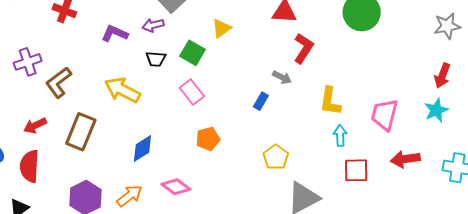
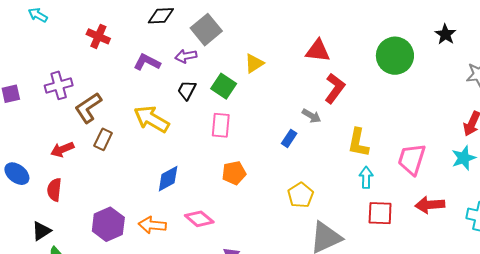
black trapezoid: (156, 59) -> (187, 90), turned 110
pink rectangle: (192, 92) -> (221, 125), turned 40
brown rectangle: (81, 132) -> (103, 139), moved, size x0.6
red semicircle: (30, 166) -> (54, 190), size x0.7
orange arrow: (129, 196) -> (152, 225), turned -140

